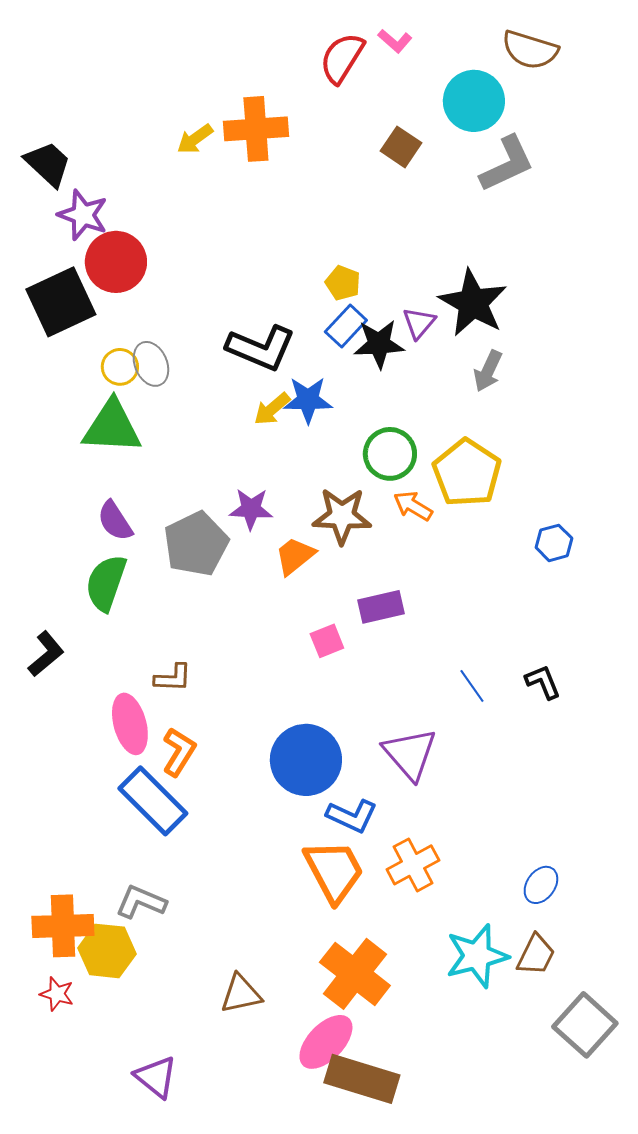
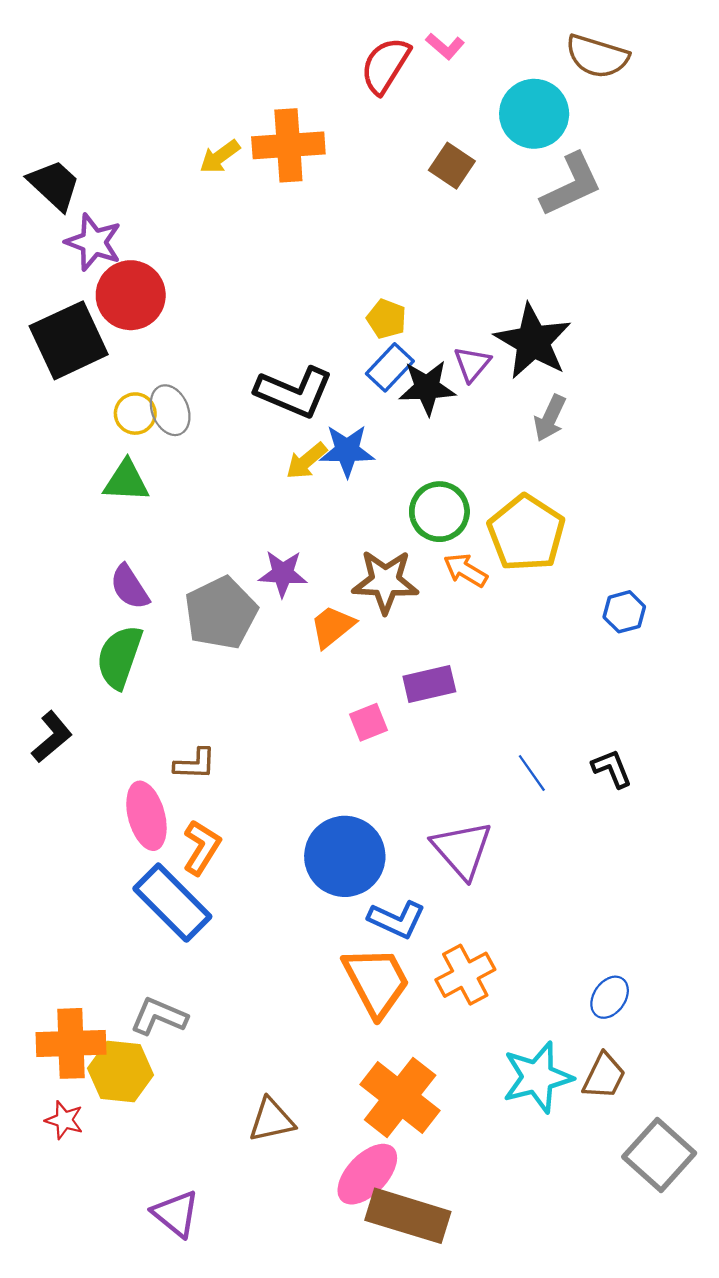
green triangle: (112, 427) -> (126, 481), size x0.7

